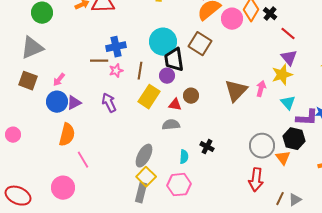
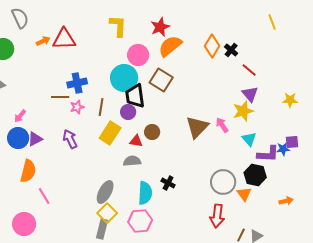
pink circle: (232, 19) -> (138, 55), moved
pink arrow: (261, 89) -> (222, 125), turned -49
cyan semicircle: (184, 157) -> (145, 193), size x1.6

